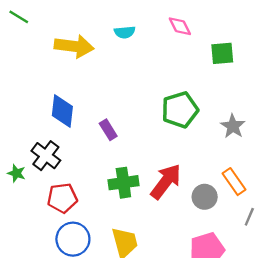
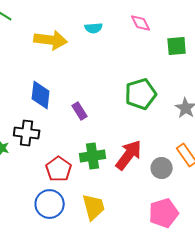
black cross: (46, 156) -> (27, 133), turned -30
red pentagon: (62, 198) -> (59, 169), moved, turned -30

